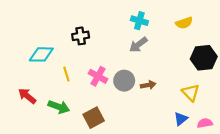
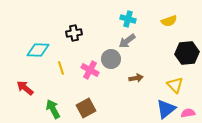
gray circle: (124, 81) -> (111, 59), moved
green arrow: (59, 107) -> (53, 109), moved, turned -138
blue triangle: (181, 119) -> (166, 109), size x1.5

